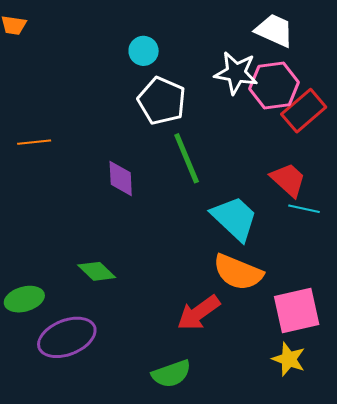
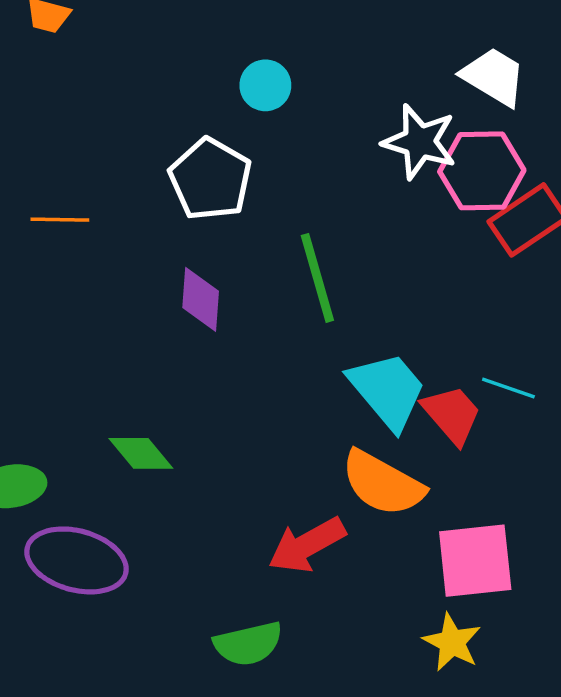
white pentagon: (162, 101) -> (210, 179), moved
red trapezoid: (288, 180) -> (452, 414), moved
purple ellipse: (67, 337) -> (77, 560), turned 30

